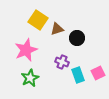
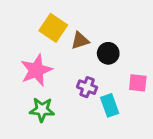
pink square: (98, 73) -> (138, 83), moved, turned 32
green star: (30, 78) -> (42, 110), turned 30

